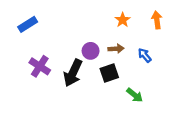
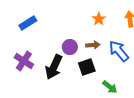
blue rectangle: (28, 24) -> (28, 23), moved
blue arrow: (145, 55) -> (119, 51), size x1.6

